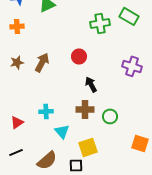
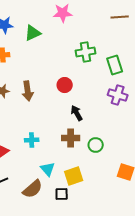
green rectangle: (129, 16) -> (115, 65), moved, turned 42
brown arrow: (42, 62) -> (28, 91), turned 144
cyan triangle: (62, 131) -> (48, 169), moved

